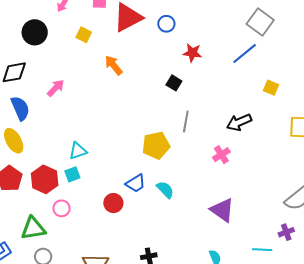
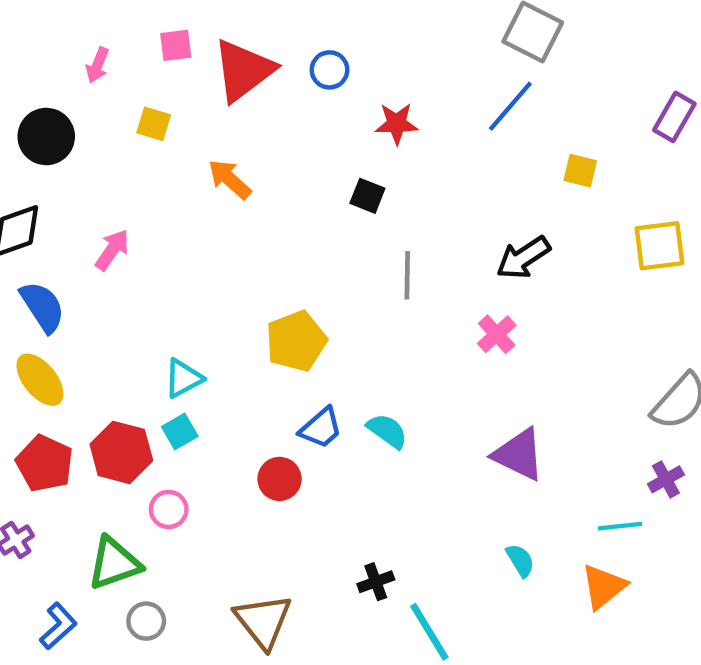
yellow pentagon: (156, 145) -> (296, 341), moved

